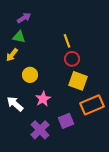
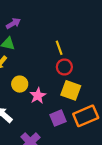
pink star: (43, 99) -> (38, 96), moved
purple square: (66, 121) -> (58, 118), moved

